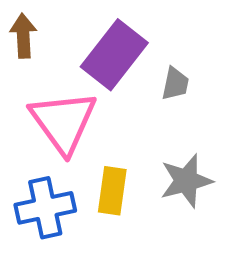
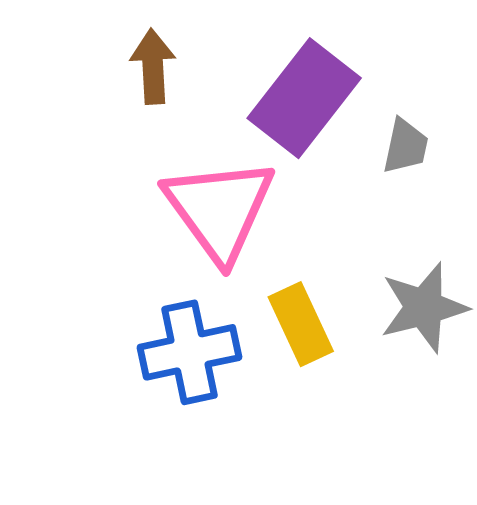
yellow rectangle: (112, 191) -> (301, 324), turned -33

